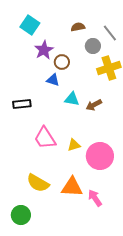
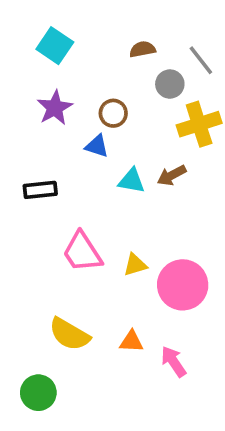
purple star: (44, 50) -> (55, 108), moved
brown arrow: (94, 105) -> (172, 175), moved
orange triangle: (72, 187) -> (131, 342), size x0.6

